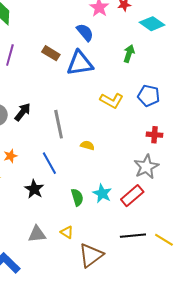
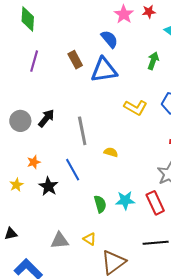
brown rectangle: (51, 53) -> (75, 60), turned 30
black star: (34, 189) -> (48, 186), moved
cyan star: (102, 193) -> (125, 200), turned -30
red rectangle: (132, 196) -> (155, 203), turned -75

